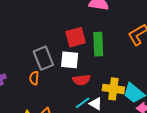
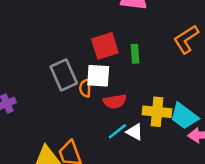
green rectangle: (98, 44) -> (135, 54), size x0.6
orange semicircle: (34, 78) -> (85, 88), moved

